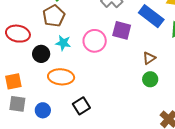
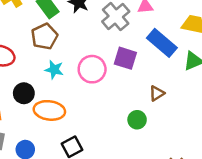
black circle: (41, 54) -> (24, 93), moved
green circle: (150, 79) -> (137, 120), moved

